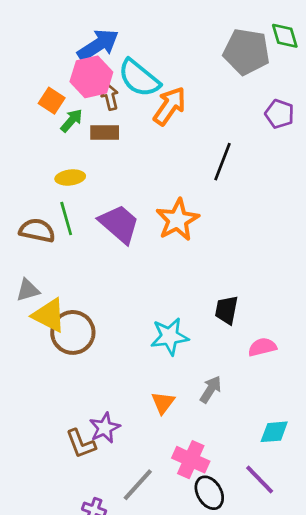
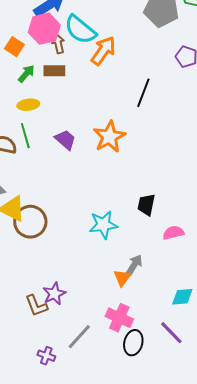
green arrow: (72, 121) -> (26, 74), moved
purple trapezoid: (119, 224) -> (65, 140), size x0.7
orange triangle: (163, 403) -> (122, 278), moved
black ellipse: (209, 493) -> (133, 343), turned 45

